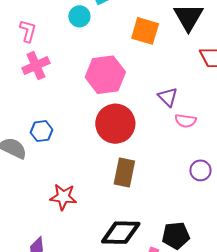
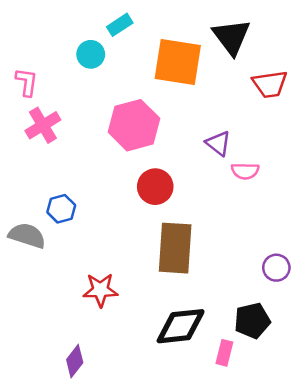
orange square: (145, 31) -> (178, 62), size x1.4
red circle: (115, 124) -> (155, 187), size x0.7
purple circle: (201, 170) -> (276, 268), moved
brown rectangle: (124, 172) -> (175, 248), size x1.4

